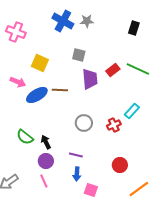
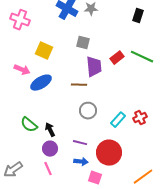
brown line: (60, 90) -> (79, 85), moved
cyan rectangle: (132, 111) -> (118, 120), moved
red cross: (114, 125) -> (140, 118), moved
red circle: (120, 165) -> (109, 153), moved, size x1.6
blue arrow: (77, 174) -> (81, 162), turned -88

